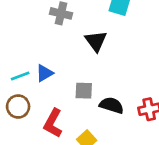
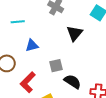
cyan line: (20, 76) -> (18, 22), moved
gray square: (84, 91) -> (56, 66), turned -32

